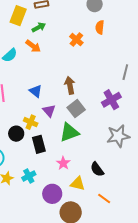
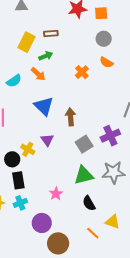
orange semicircle: (100, 27) -> (106, 62), turned -72
blue triangle: (36, 91) -> (44, 106), moved, size x1.5
gray square: (76, 109) -> (84, 144), moved
green triangle: (69, 132) -> (84, 175), moved
black rectangle: (39, 144) -> (18, 180), moved
yellow triangle: (78, 184) -> (113, 222), moved

